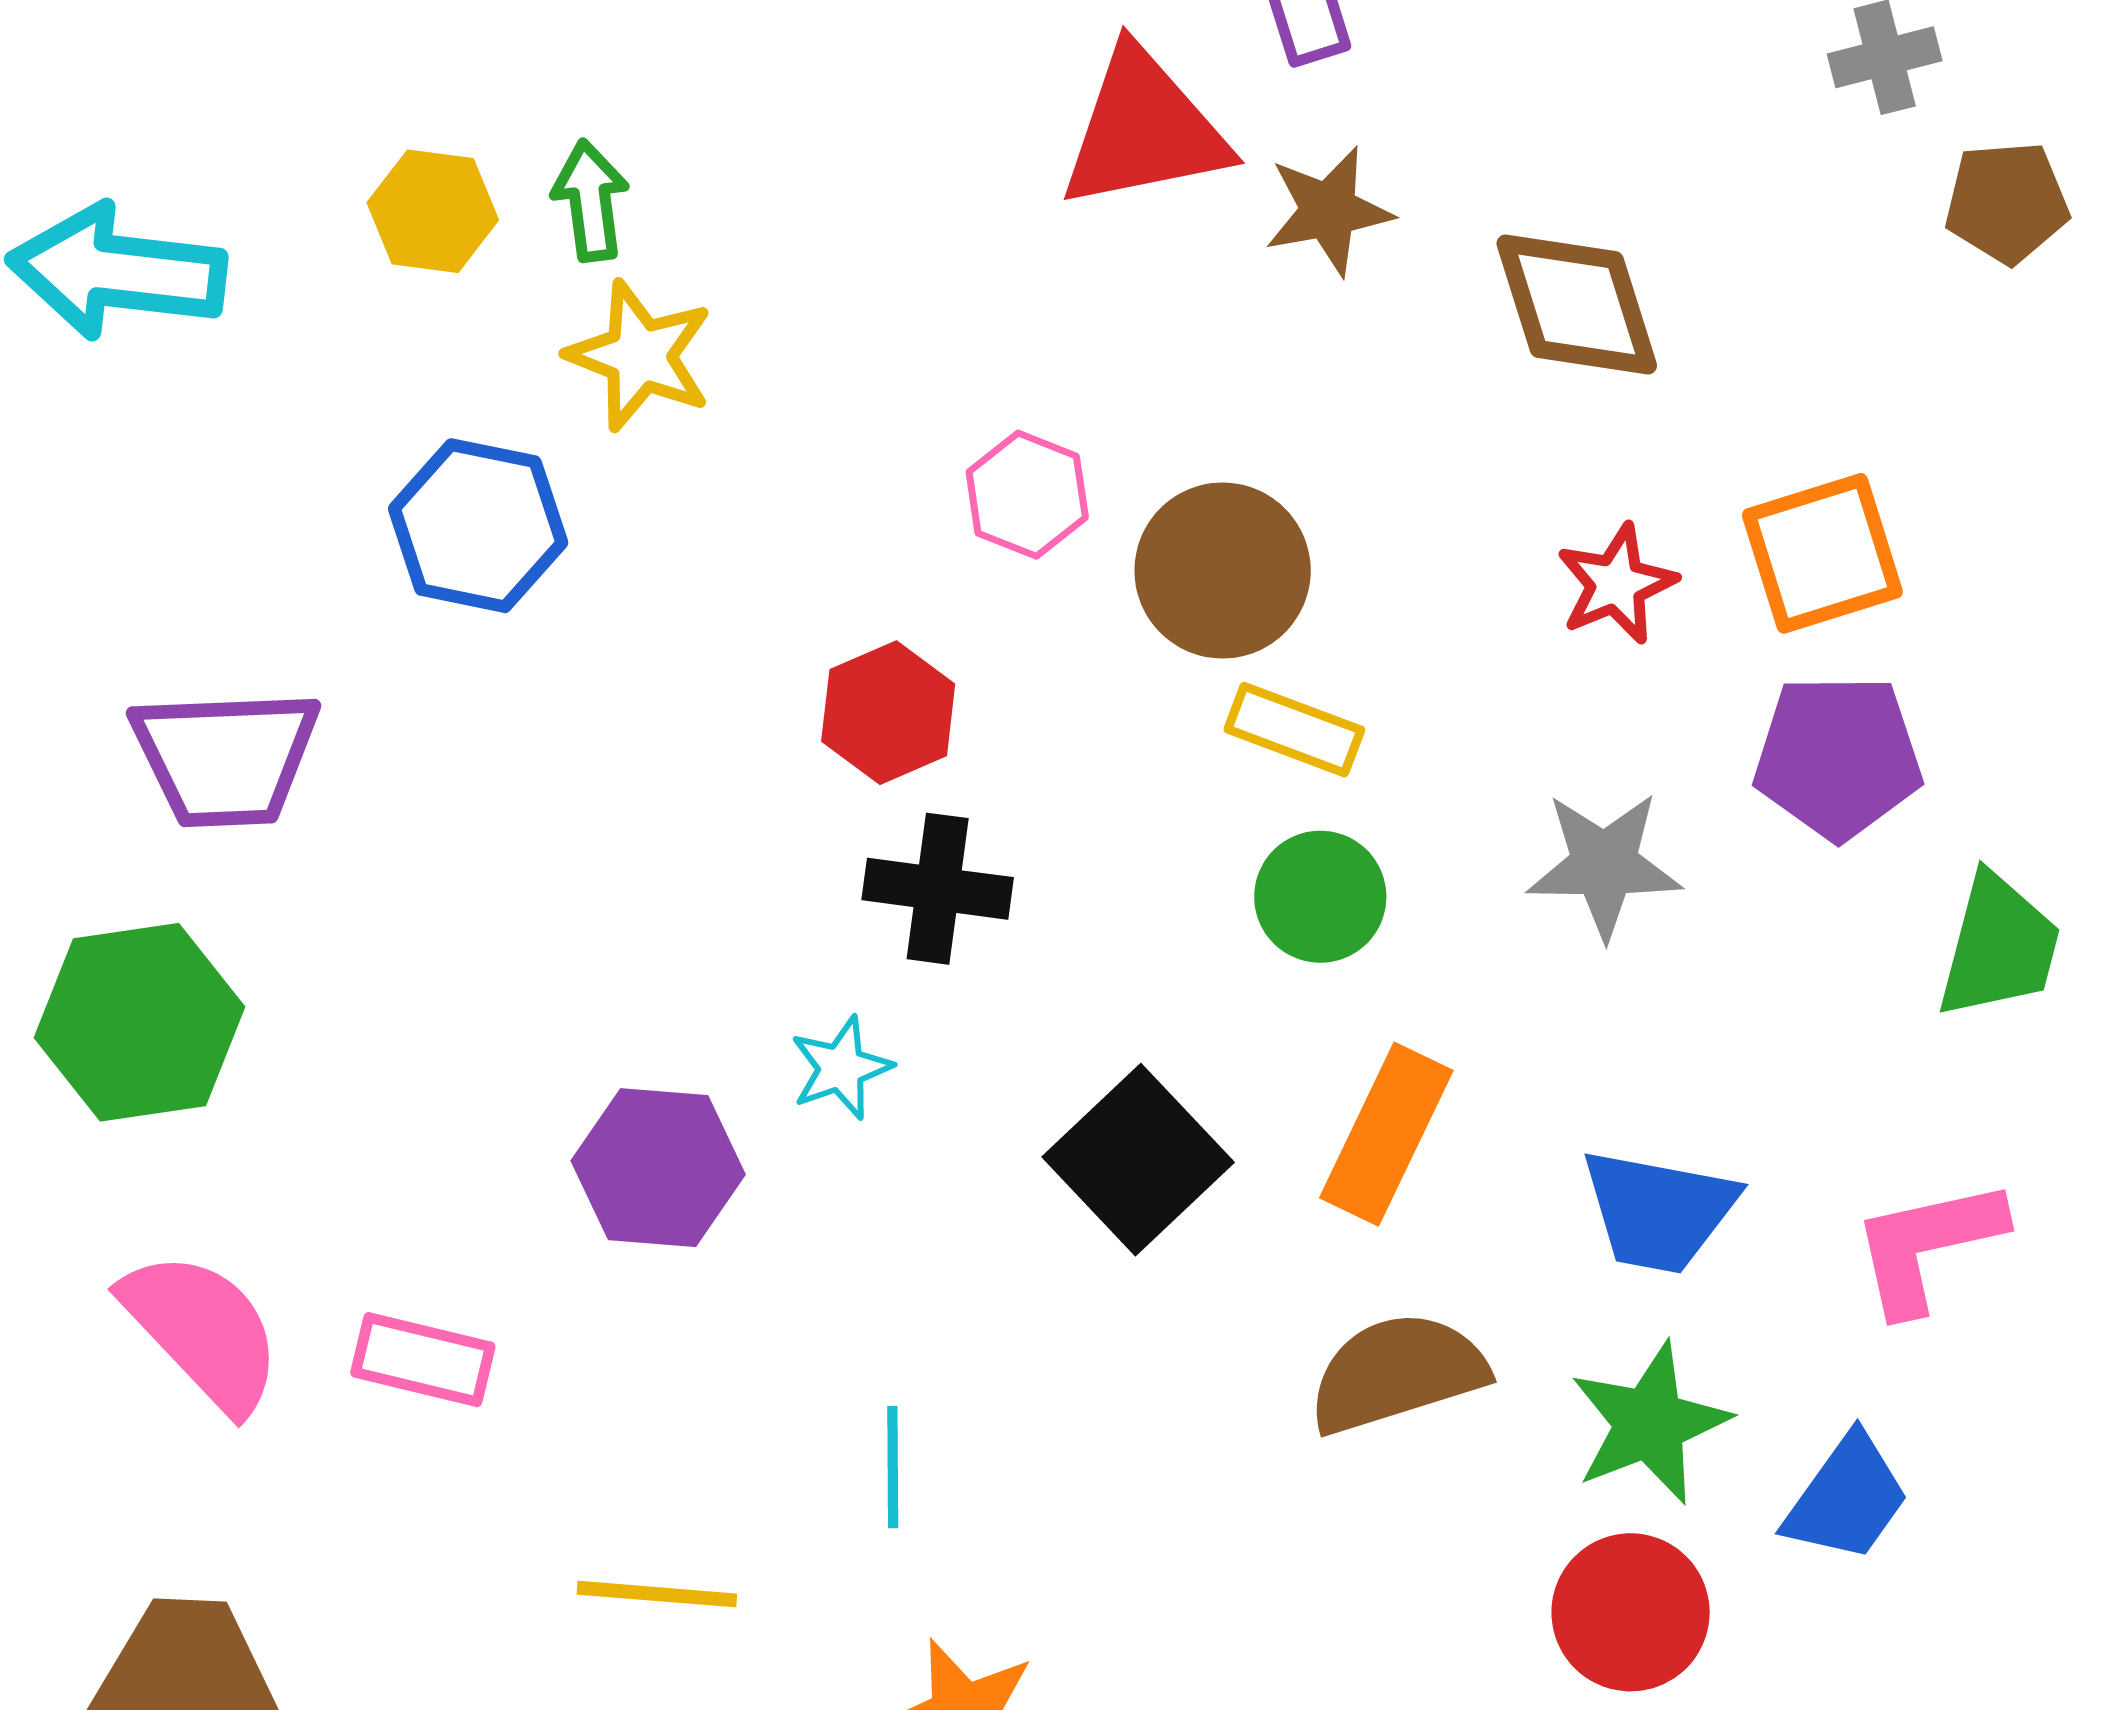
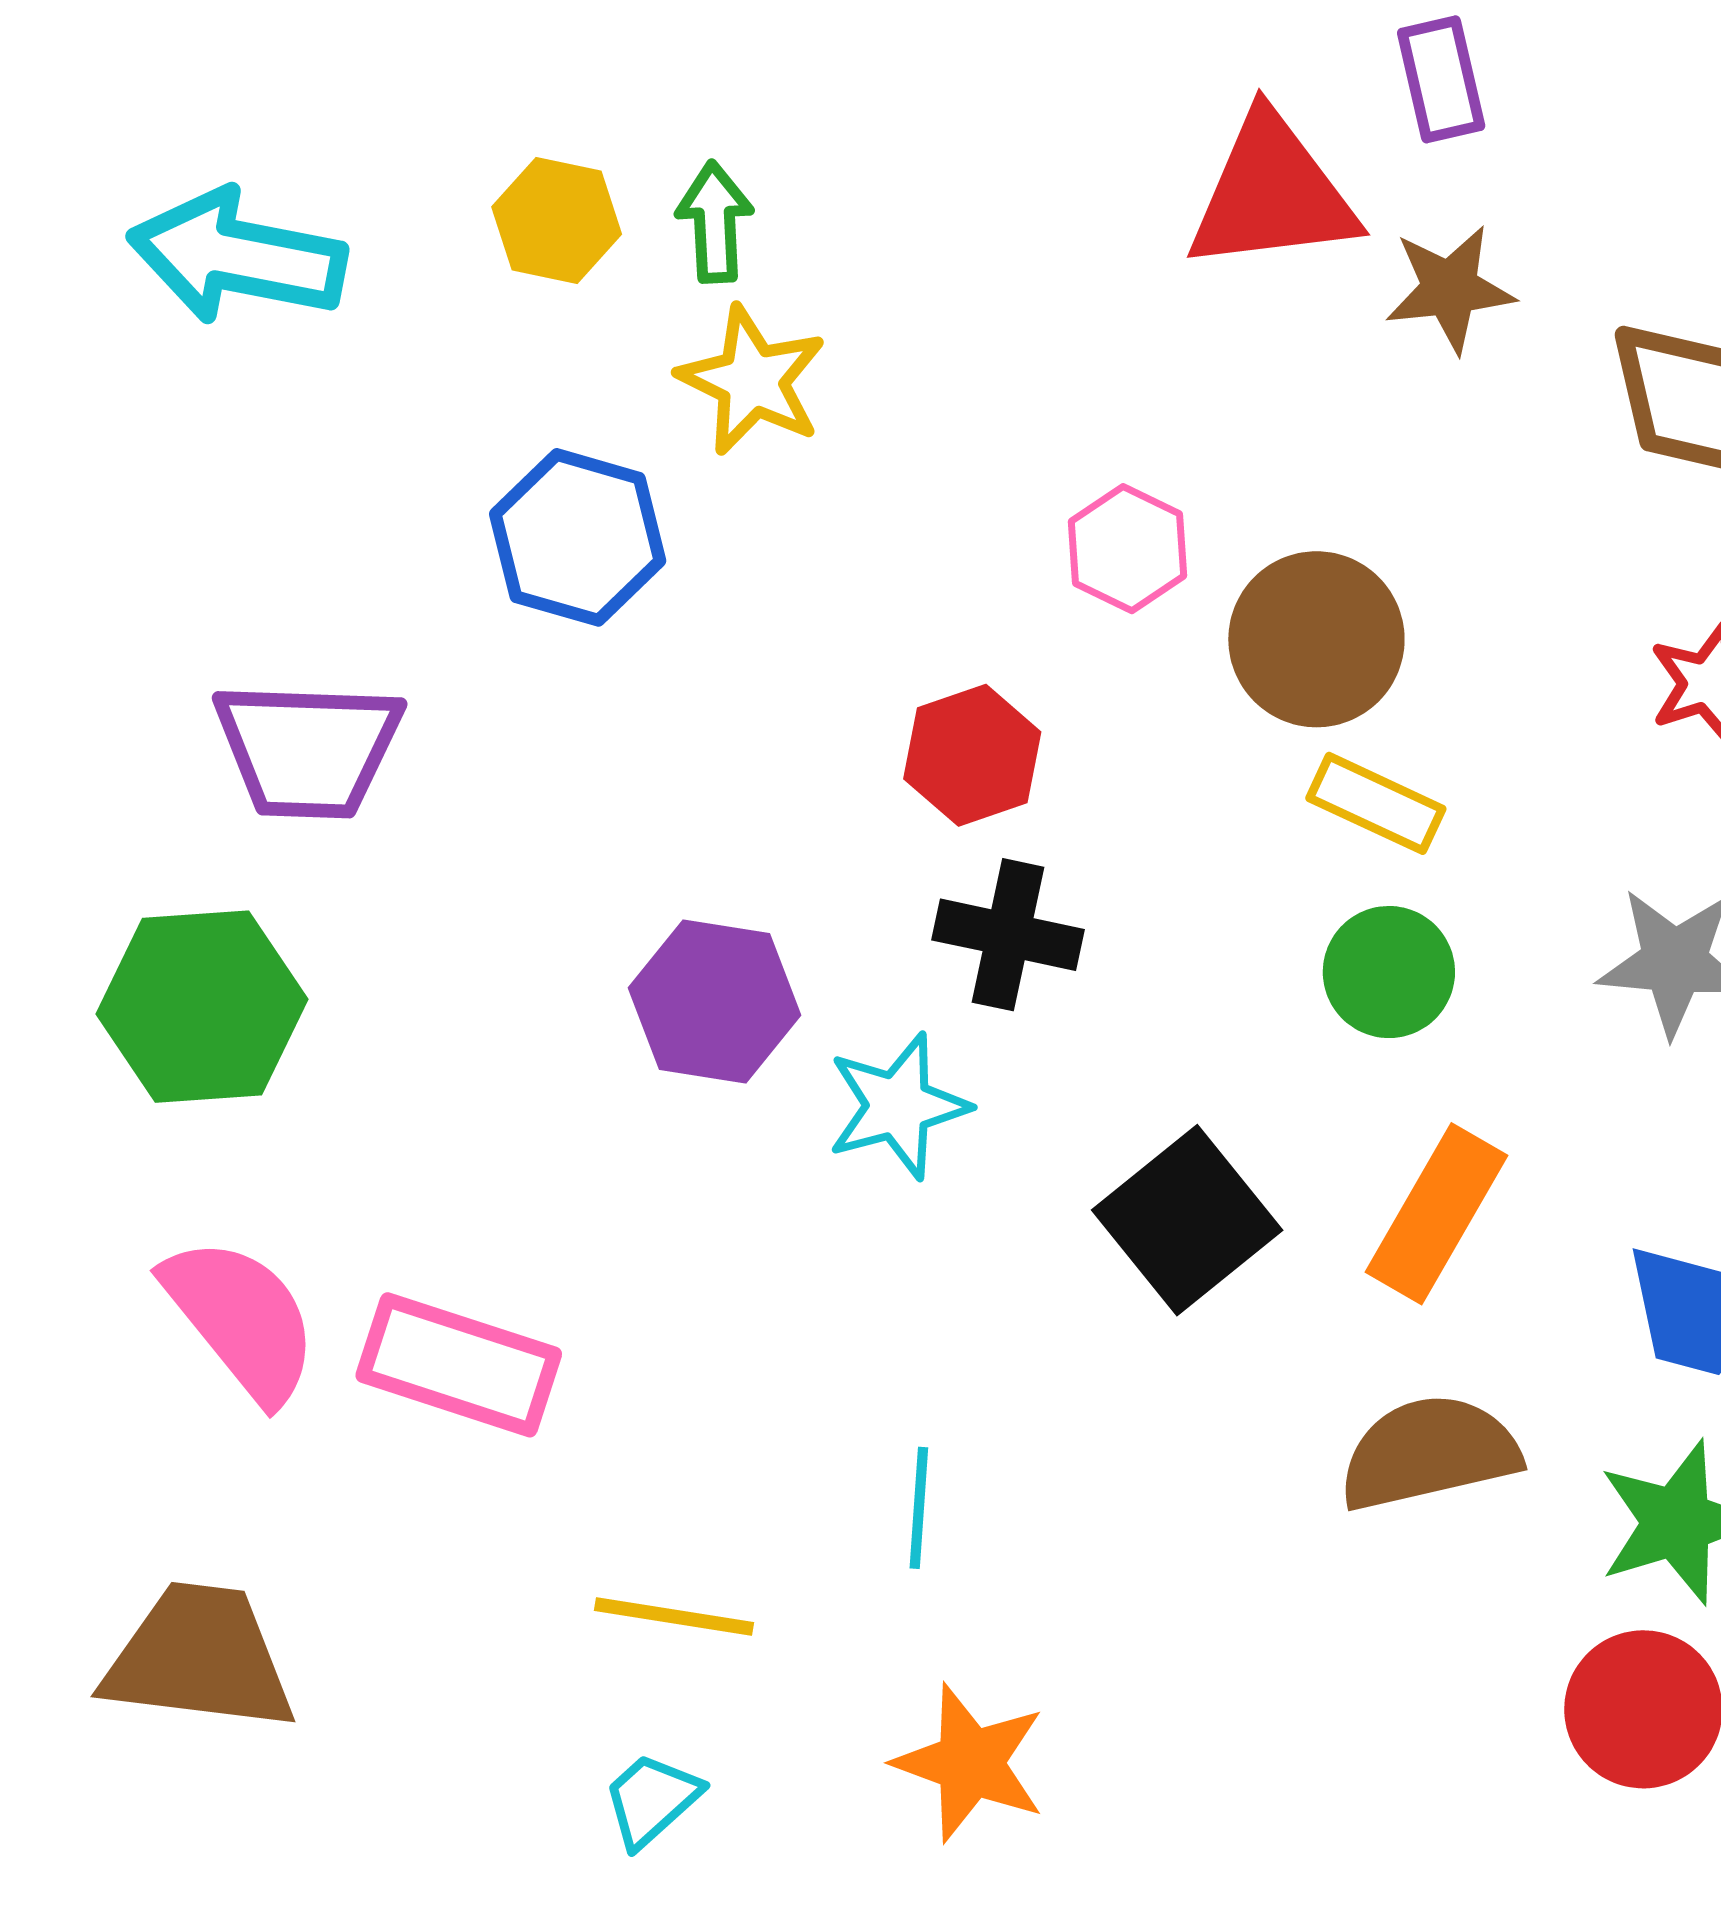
cyan star: (841, 1068) -> (898, 1106), size x1.4
purple hexagon: (658, 1168) -> (714, 1001), moved
pink rectangle: (423, 1360) -> (459, 1365), size x1.4

